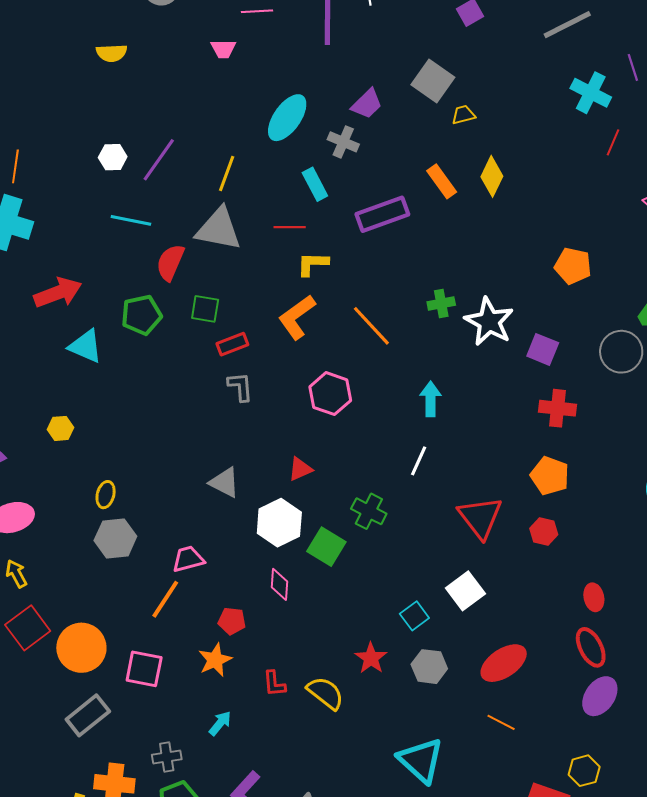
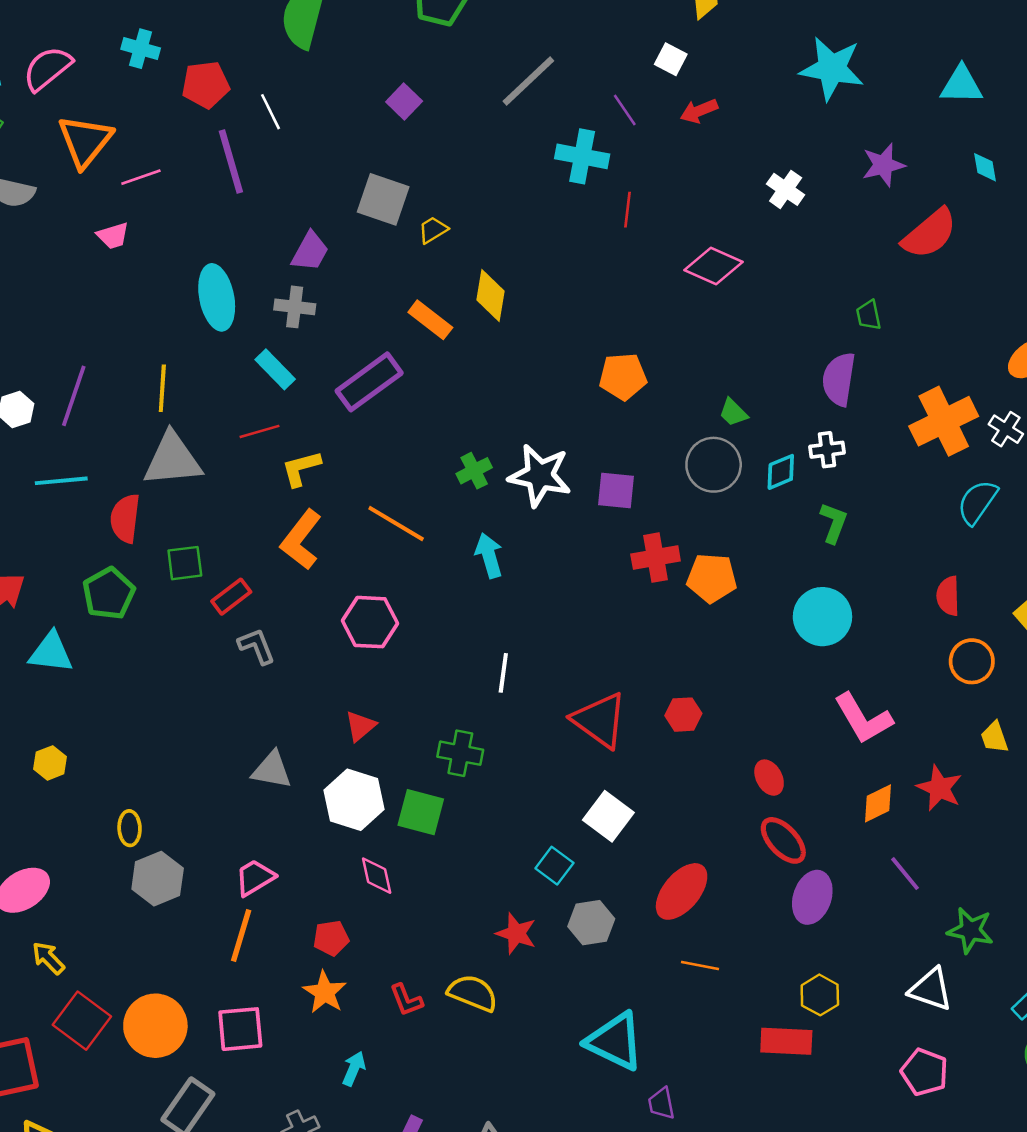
cyan ellipse: (287, 118) -> (217, 297), turned -30
cyan arrow: (430, 399) -> (489, 556), moved
orange pentagon: (550, 476) -> (712, 578), moved

